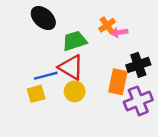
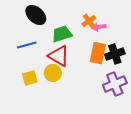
blue line: (46, 76) -> (27, 45), moved
orange rectangle: (118, 82) -> (98, 53), moved
yellow circle: (75, 91) -> (53, 73), moved

